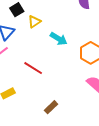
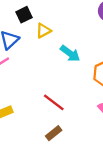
red line: (33, 68) -> (54, 102), moved

